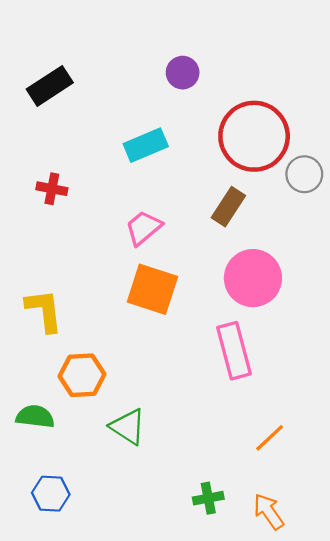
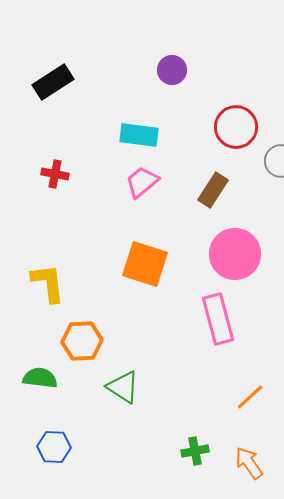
red circle: (254, 136) -> (236, 127), size x0.7
cyan rectangle: (146, 145) -> (139, 135), turned 30
pink trapezoid: (143, 228) -> (142, 182), moved

